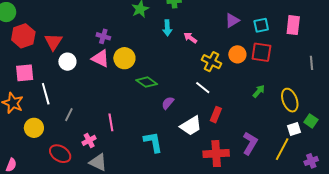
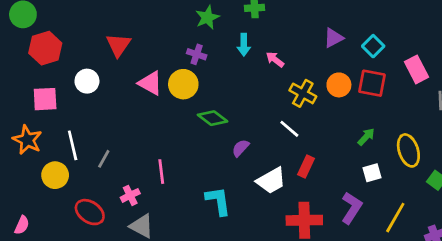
cyan square: (261, 25) -> (373, 46), turned -35
pink rectangle: (293, 25) -> (417, 69), moved, turned -36
purple cross: (103, 36) -> (197, 54), moved
red triangle: (53, 42) -> (118, 45), moved
white circle: (67, 62) -> (87, 81), moved
white line: (46, 94) -> (73, 145), moved
white square: (294, 129) -> (372, 173), moved

